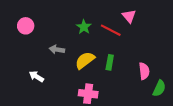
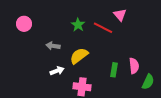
green rectangle: (110, 62) -> (114, 70), moved
white arrow: (36, 76) -> (57, 71), moved, turned 128

